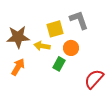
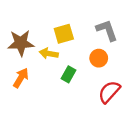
gray L-shape: (79, 20) -> (107, 30), moved
orange circle: (71, 48) -> (99, 58), moved

